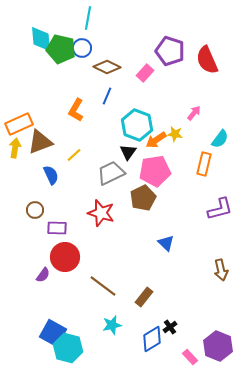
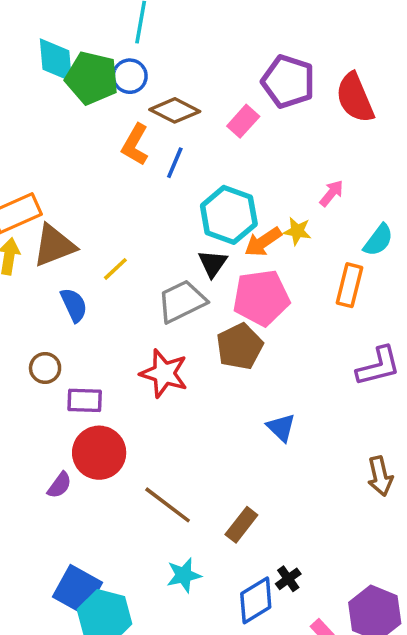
orange L-shape: (76, 110) -> (135, 145), moved

